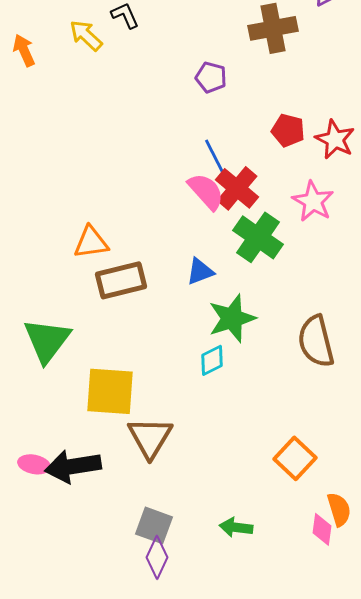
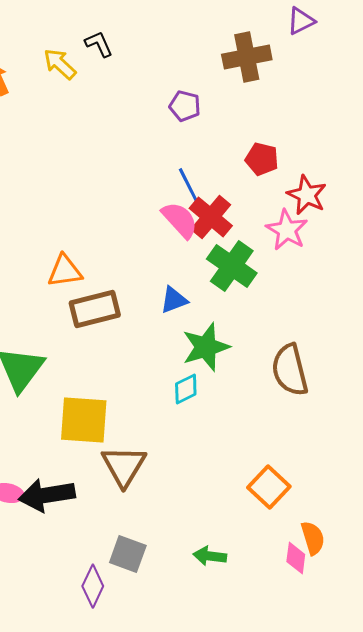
red star: (335, 139) -> (307, 195), moved
purple diamond: (157, 557) -> (93, 586), moved

